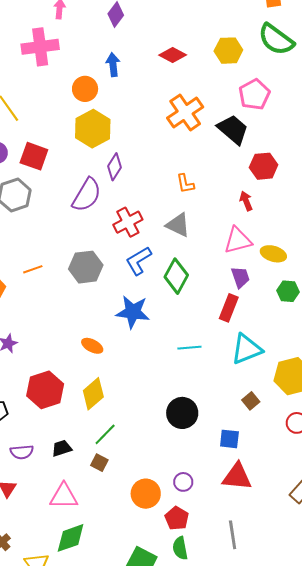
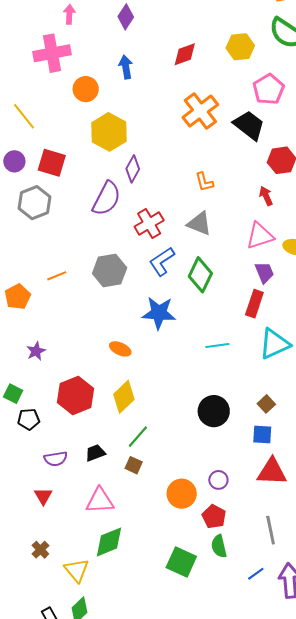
red diamond: (173, 55) -> (185, 54), turned -44
orange circle: (85, 89) -> (86, 89), moved
brown square: (251, 401) -> (266, 404), moved

